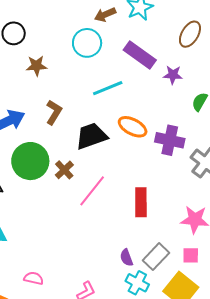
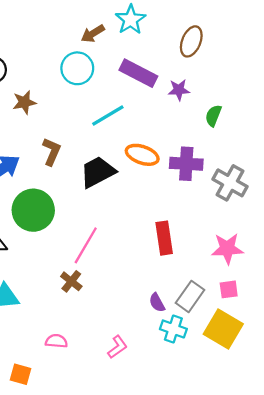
brown cross: (64, 170) -> (71, 281), moved
pink line: (92, 191) -> (86, 245), moved

